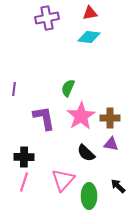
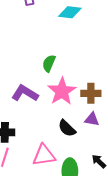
purple L-shape: (44, 118) -> (25, 93), turned -48
pink triangle: (63, 180) -> (44, 155), turned 40

